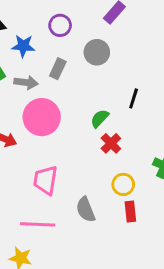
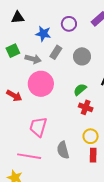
purple circle: (60, 25) -> (69, 24), moved
blue star: (23, 46) -> (43, 34), moved
gray circle: (97, 52) -> (82, 56), moved
red cross: (111, 143) -> (86, 107), turned -32

